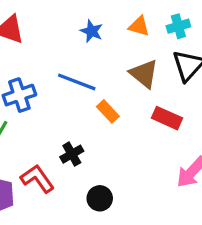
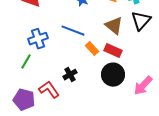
red rectangle: (167, 118) -> (113, 51), moved
black circle: (100, 198) -> (113, 75), moved, size x1.5

